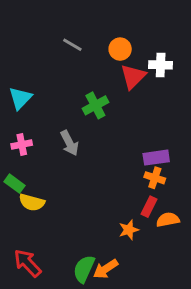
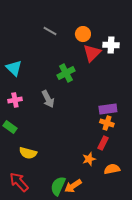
cyan triangle: (20, 98) -> (14, 68), turned -30
yellow semicircle: (32, 202) -> (28, 153), moved
orange semicircle: (168, 220) -> (112, 169), moved

